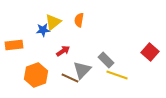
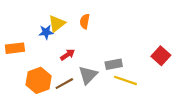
gray rectangle: (106, 60) -> (114, 64), turned -56
brown line: (70, 78) -> (64, 84), moved, turned -54

